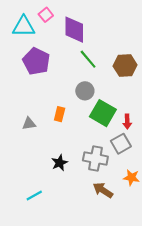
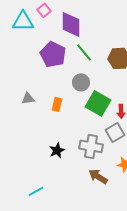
purple pentagon: (36, 61) -> (53, 54), moved
gray triangle: (29, 124) -> (28, 98), moved
cyan line: (34, 195) -> (36, 191), moved

